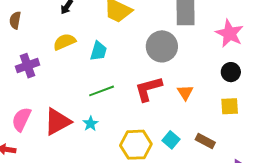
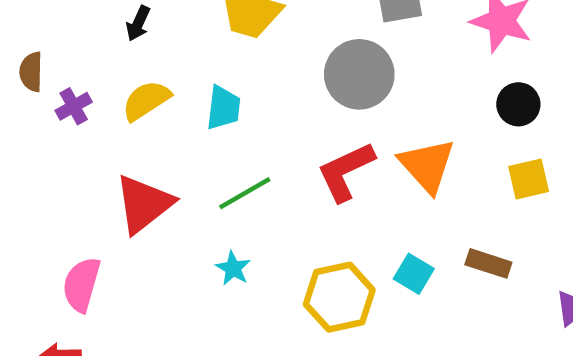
purple cross: (28, 66) -> (74, 106), moved, size x0.7
orange triangle: (185, 92) -> (427, 166), size x1.6
red triangle: (57, 122) -> (144, 204), moved

